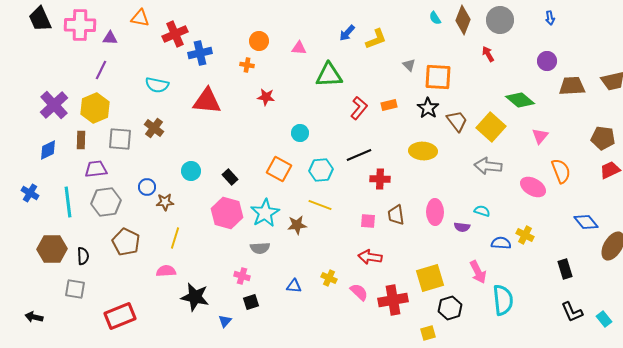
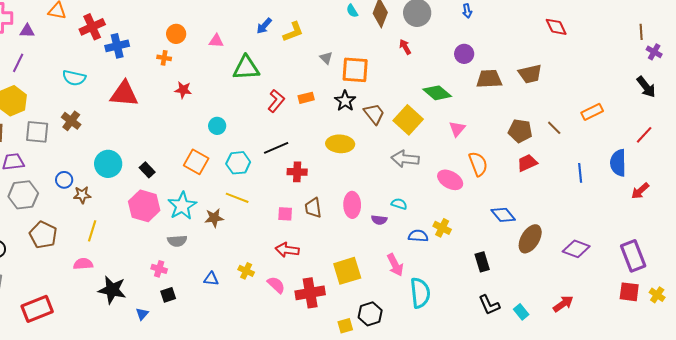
cyan circle: (191, 171) -> (108, 164), size x1.4
black hexagon: (450, 308) -> (370, 314), moved

